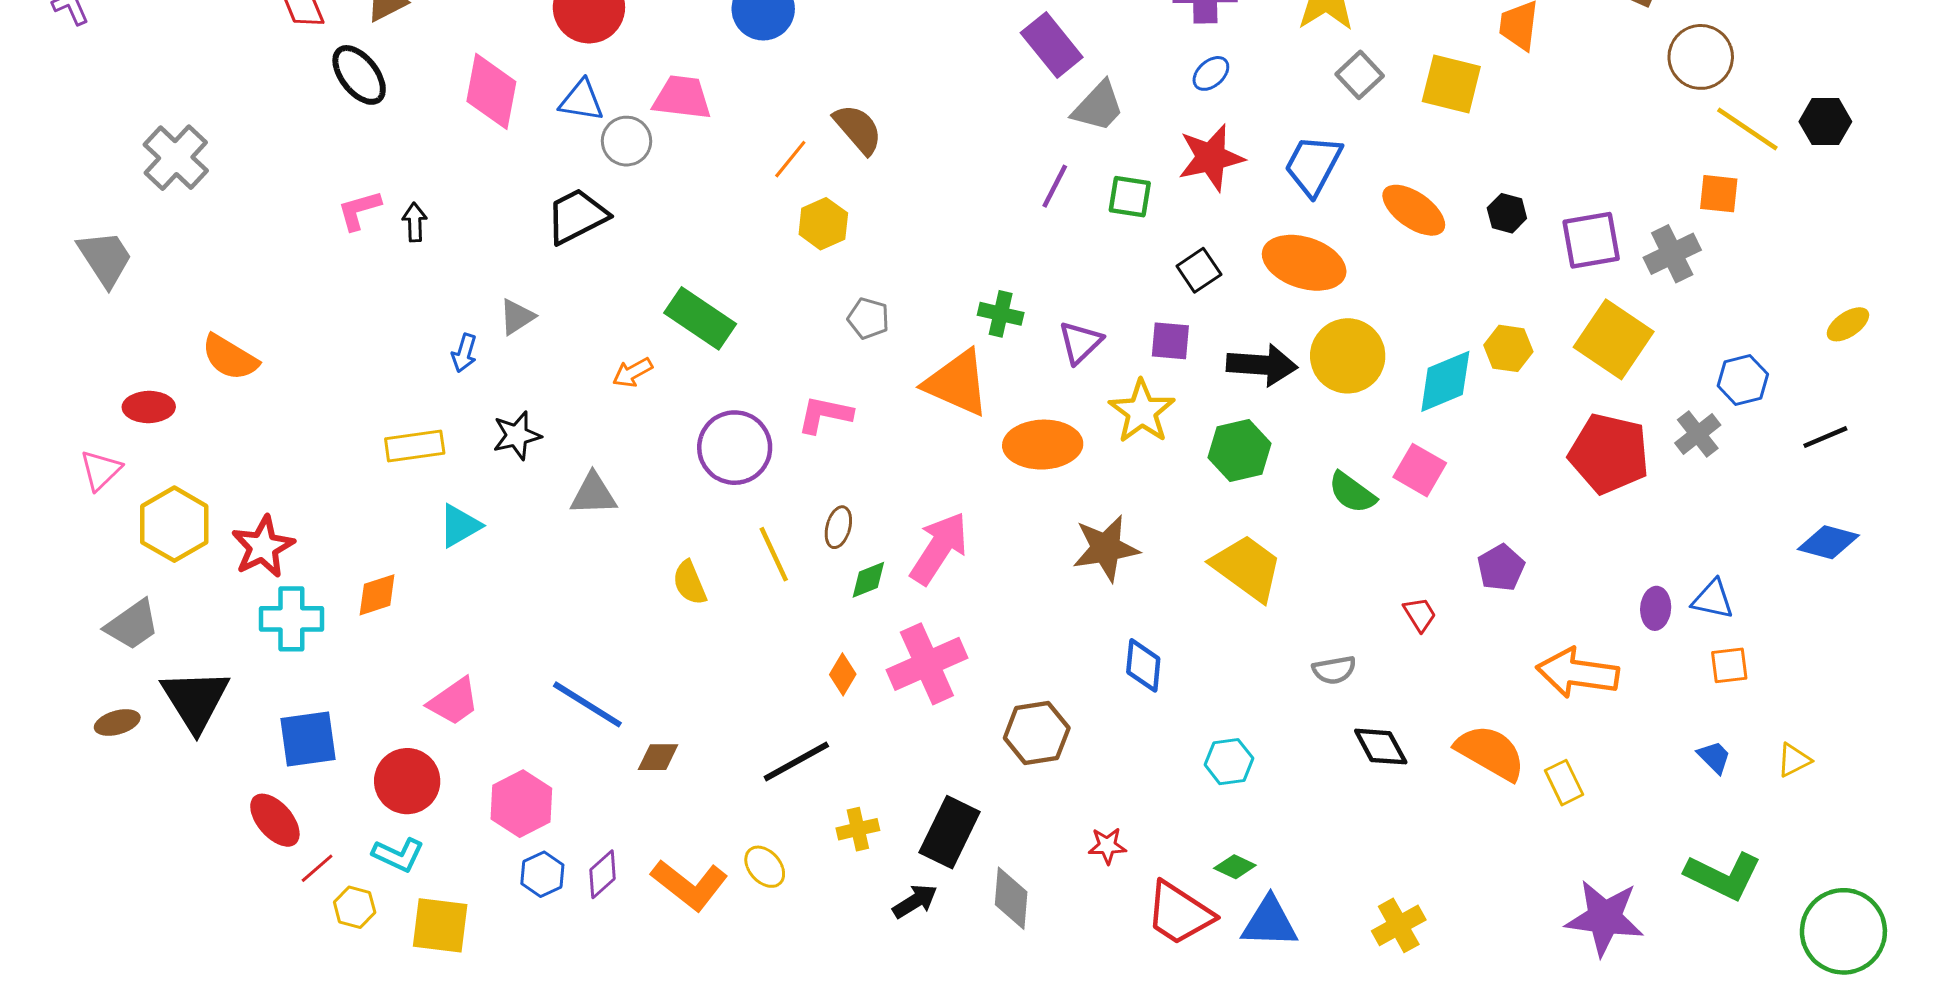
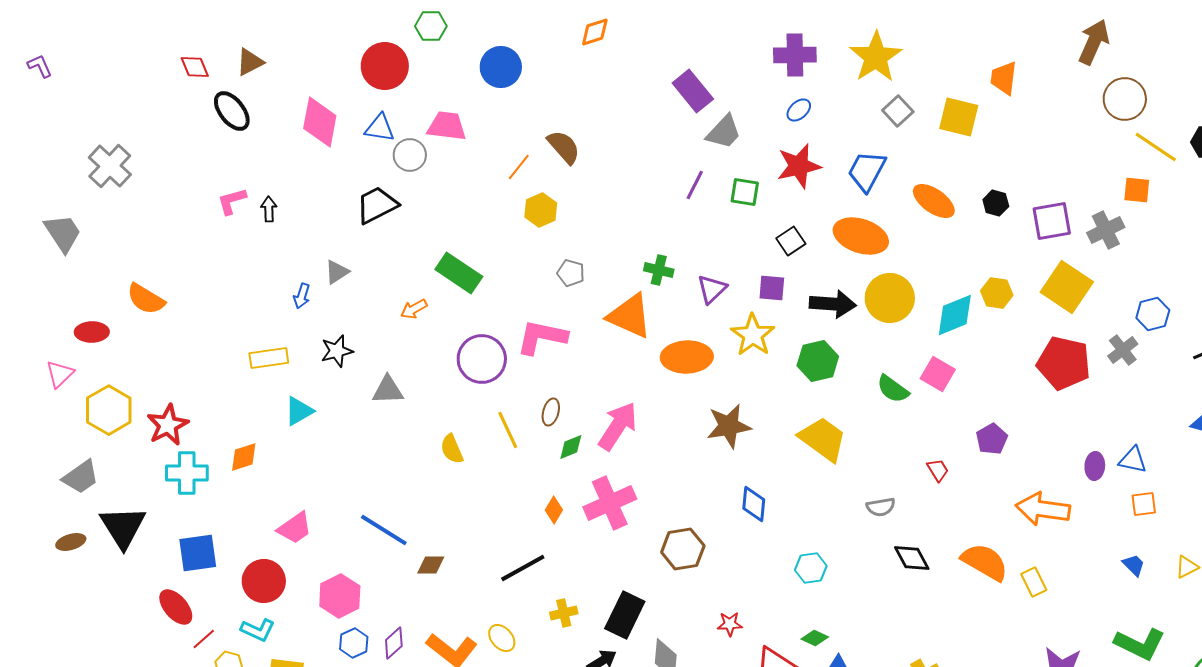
pink L-shape: (825, 415) -> (542, 337), size x1.4

